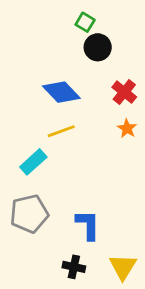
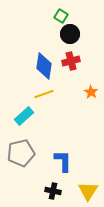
blue diamond: (61, 92) -> (44, 66), turned 52
red cross: (124, 92) -> (71, 61), moved, turned 36

